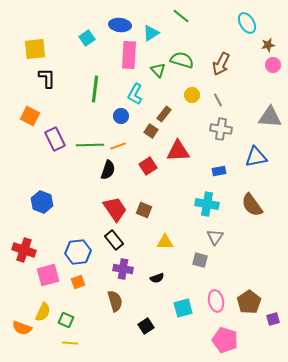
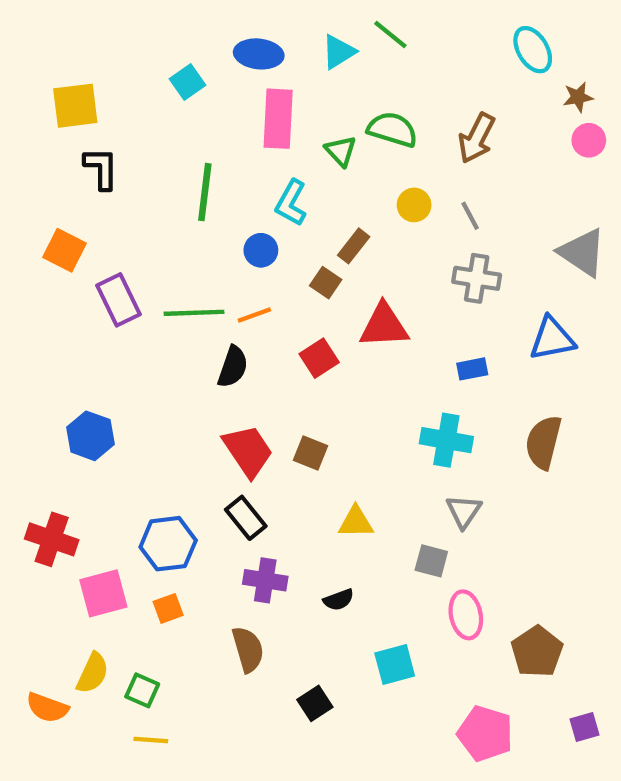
cyan triangle: (151, 33) -> (339, 52), moved
gray triangle: (270, 117) -> (582, 252), turned 30
brown semicircle: (252, 205) -> (543, 442), turned 50
pink ellipse: (216, 301) -> (466, 615), moved
purple square: (273, 319) -> (584, 727), moved

